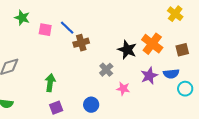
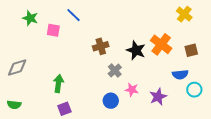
blue line: (67, 28) -> (73, 15), moved
brown cross: (81, 43) -> (101, 46), moved
purple star: (149, 76) -> (158, 97), moved
blue circle: (91, 105) -> (111, 101), moved

